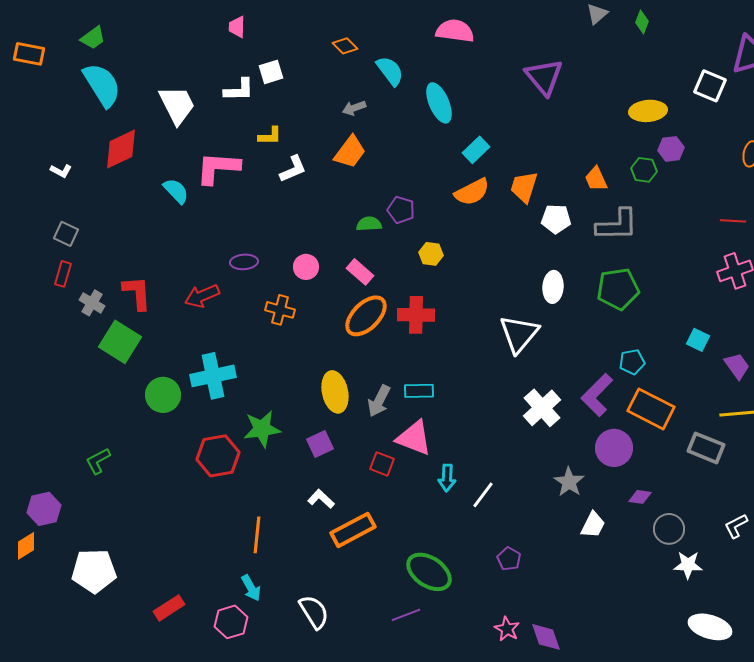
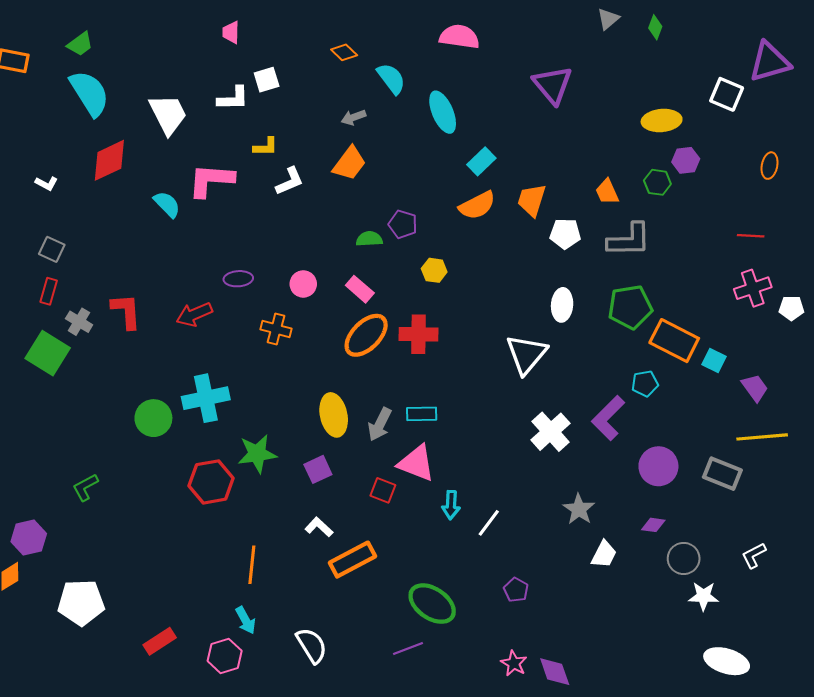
green square: (120, 342) -> (48, 353), moved
orange rectangle: (651, 409) -> (674, 341), moved
purple circle: (614, 448) -> (658, 466), moved

